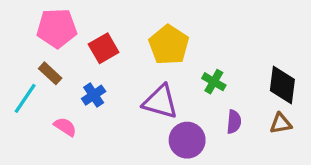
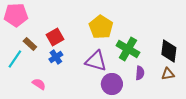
pink pentagon: (57, 28) -> (16, 15), moved
red square: (104, 48) -> (55, 37), moved
green cross: (214, 82) -> (128, 49), size x1.6
pink semicircle: (65, 127) -> (39, 84), moved

